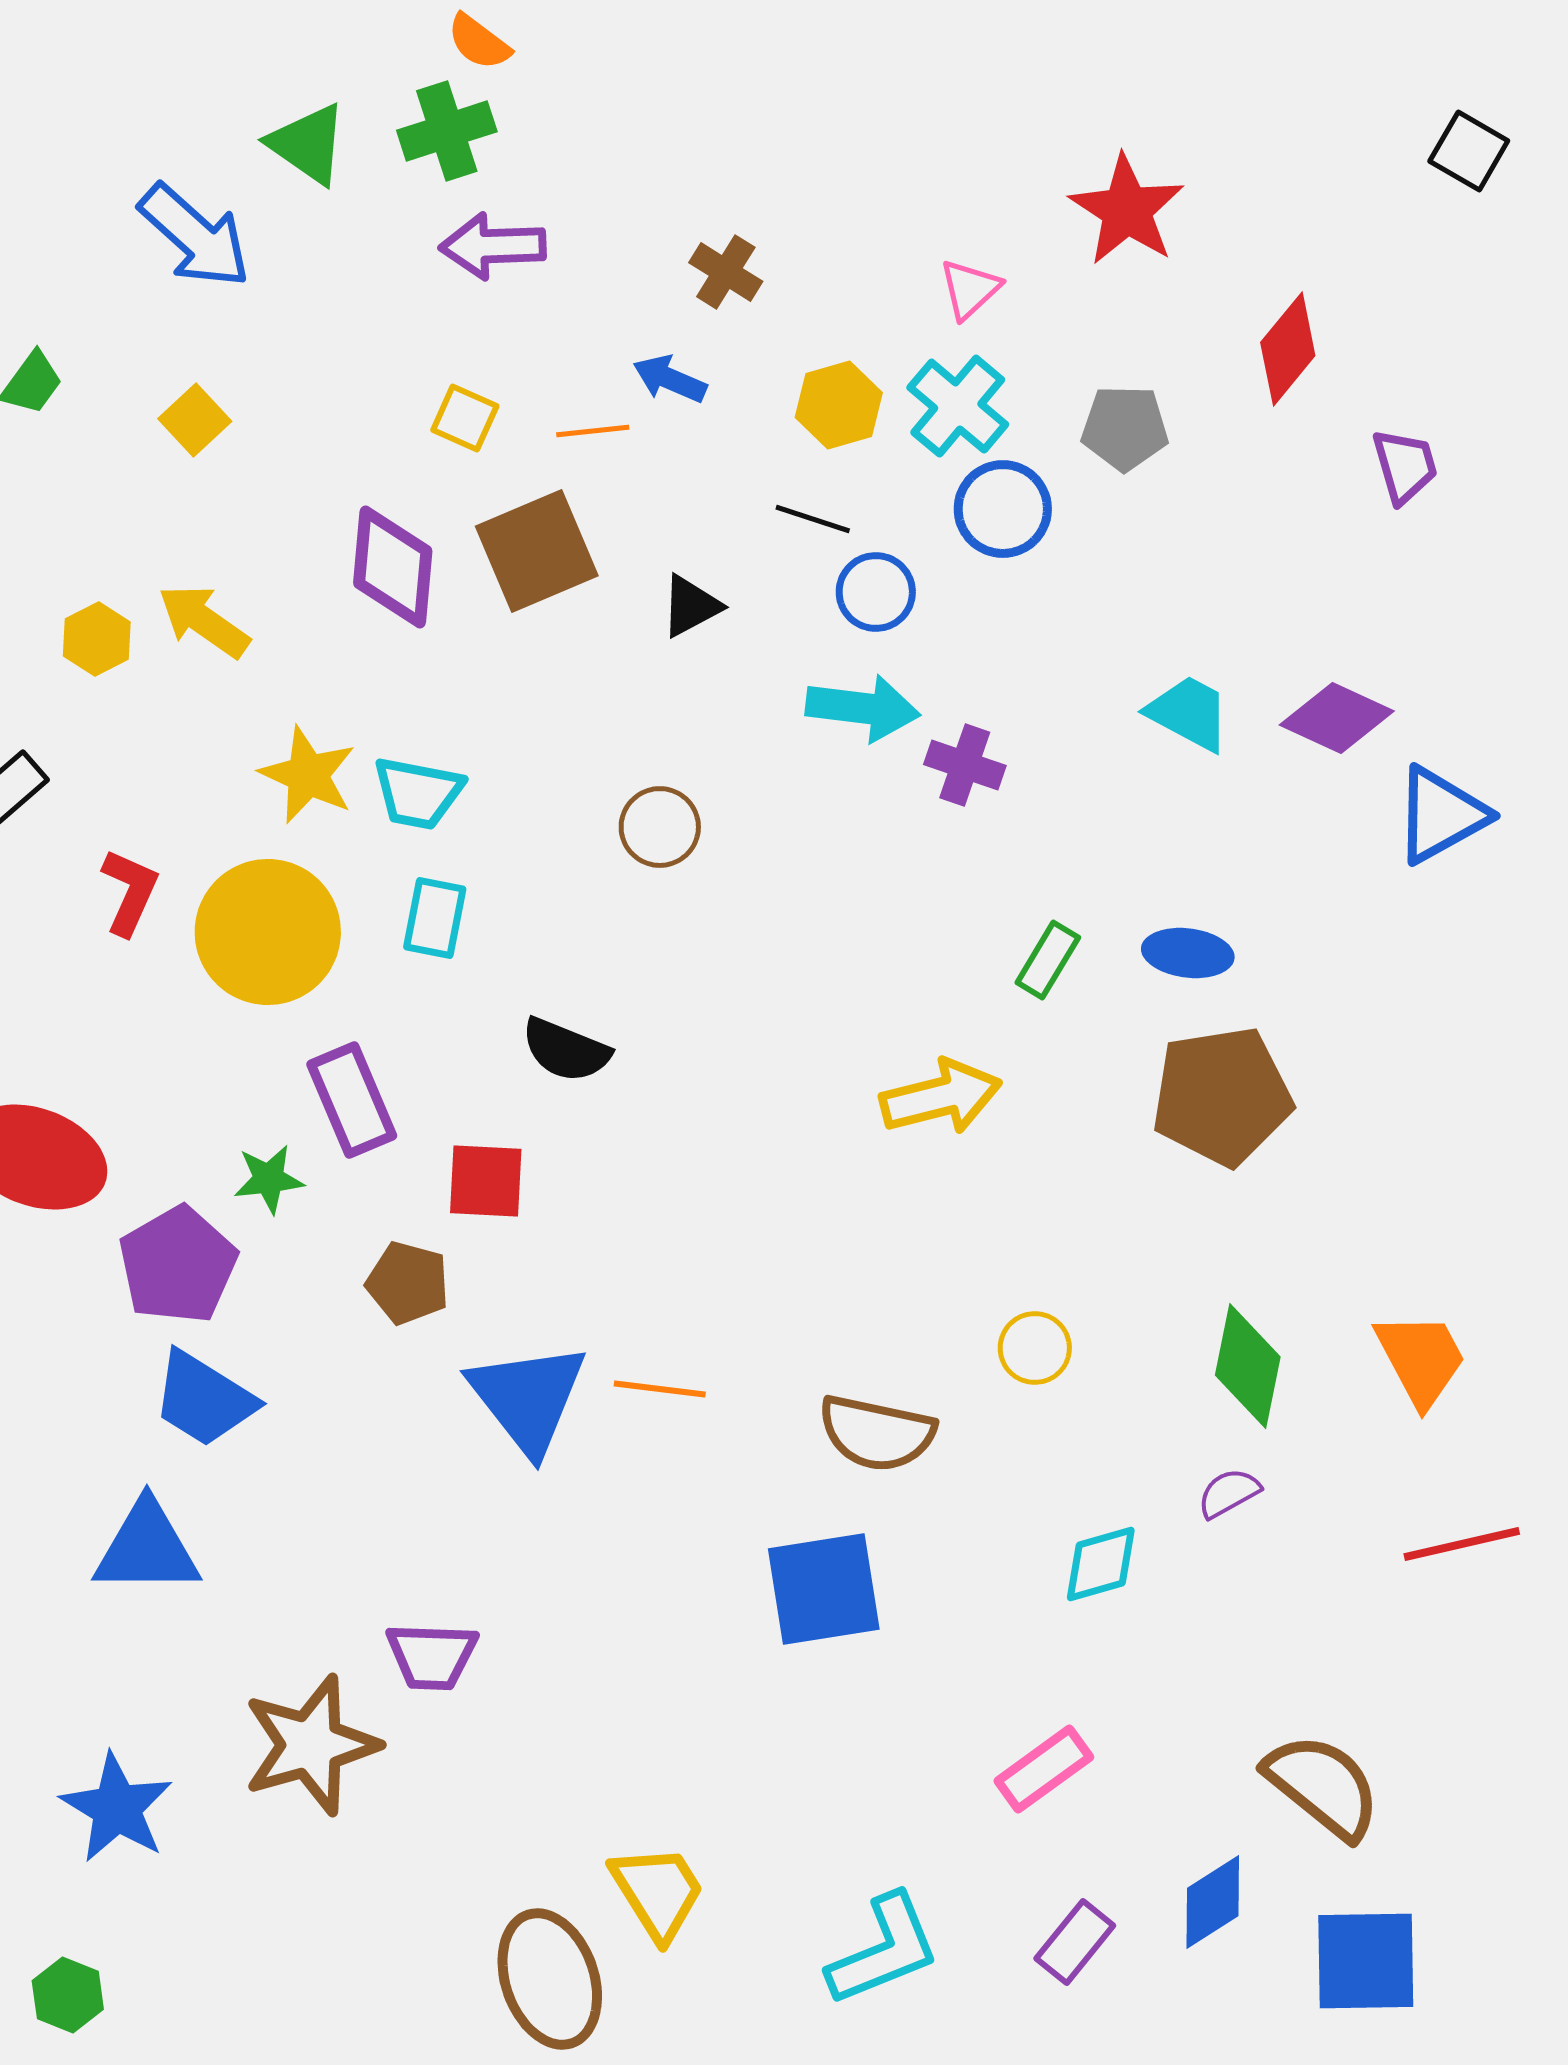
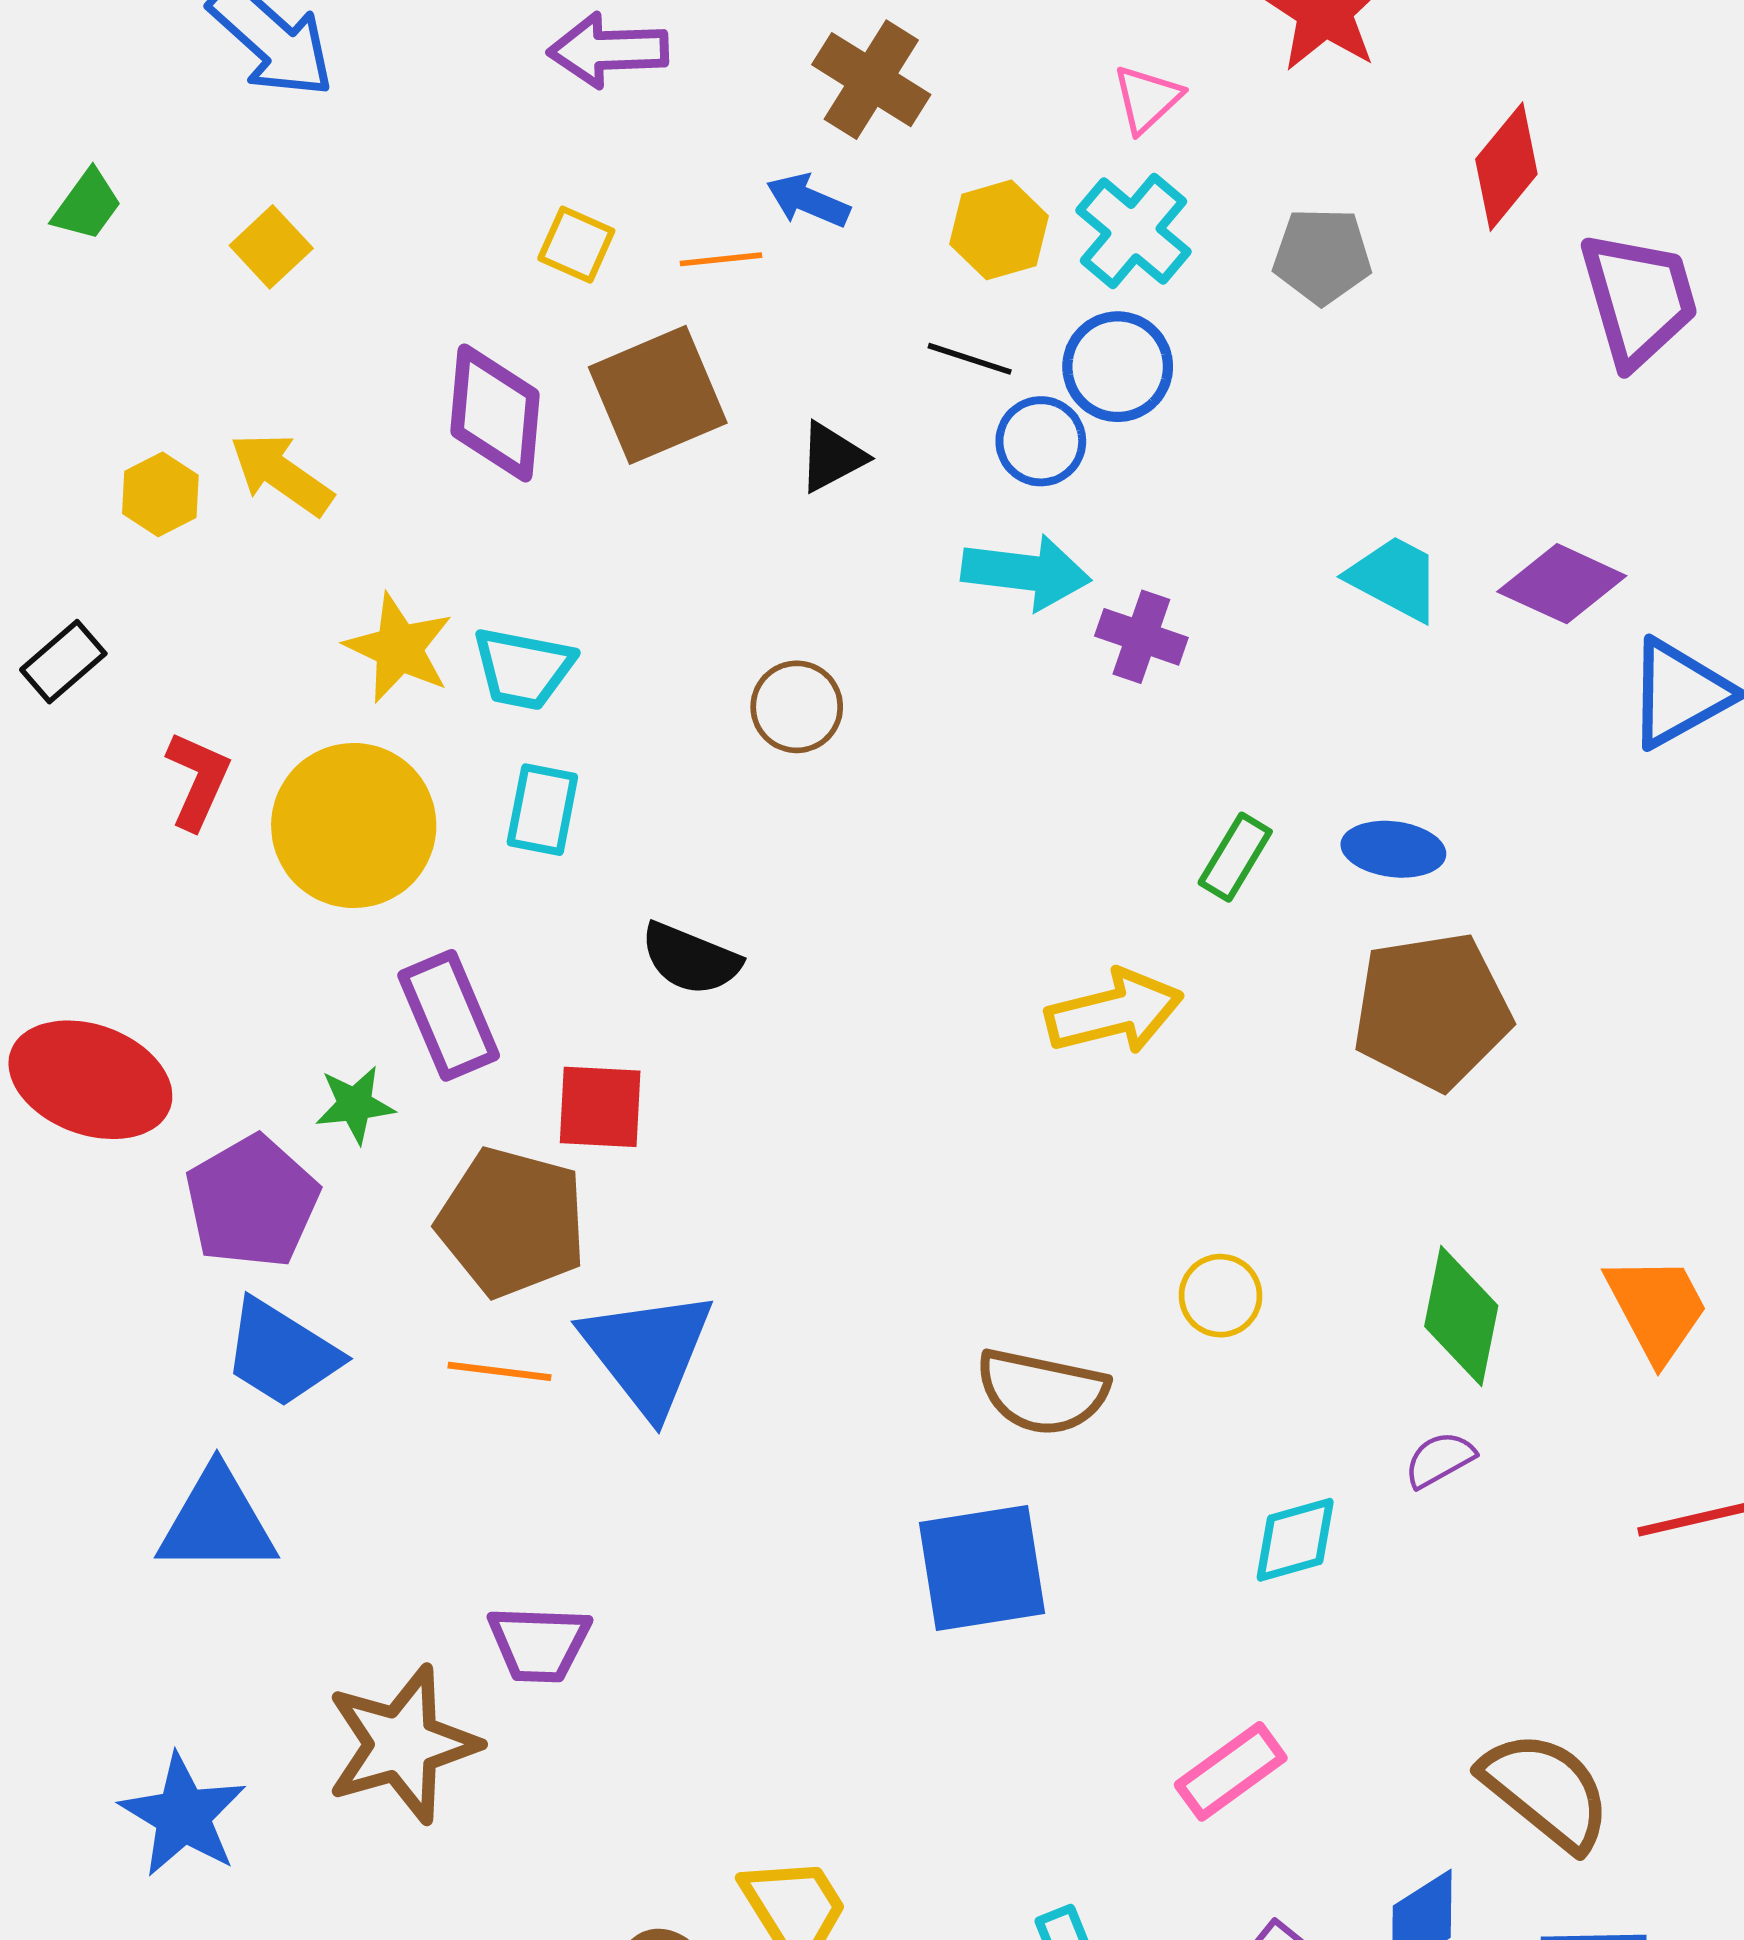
brown cross: (726, 272) -> (871, 80), size x1.4
purple trapezoid: (1405, 466) -> (1639, 299), size x1.6
blue circle: (1003, 509) -> (1118, 367), moved
brown pentagon: (408, 1283) -> (512, 1222), size x1.6
orange line: (660, 1389) -> (500, 1371), moved

